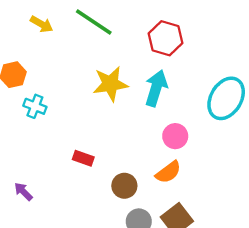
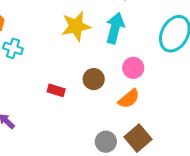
brown circle: (124, 186) -> (94, 79), moved

